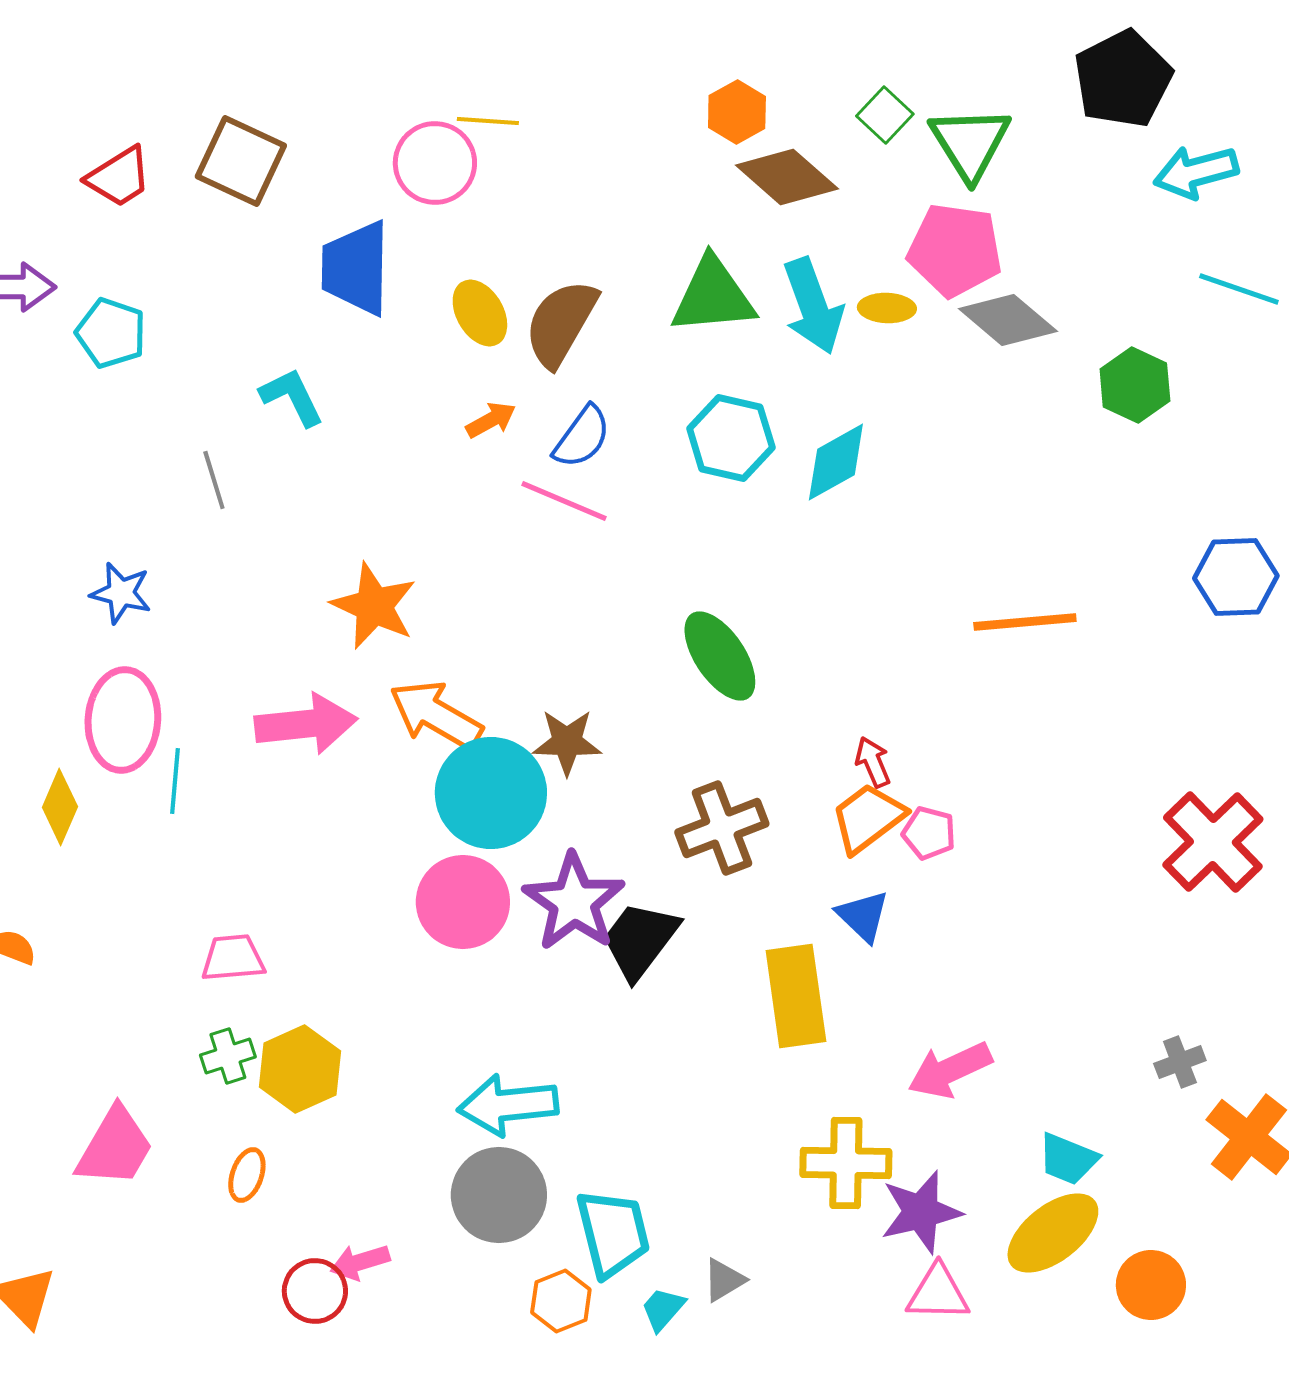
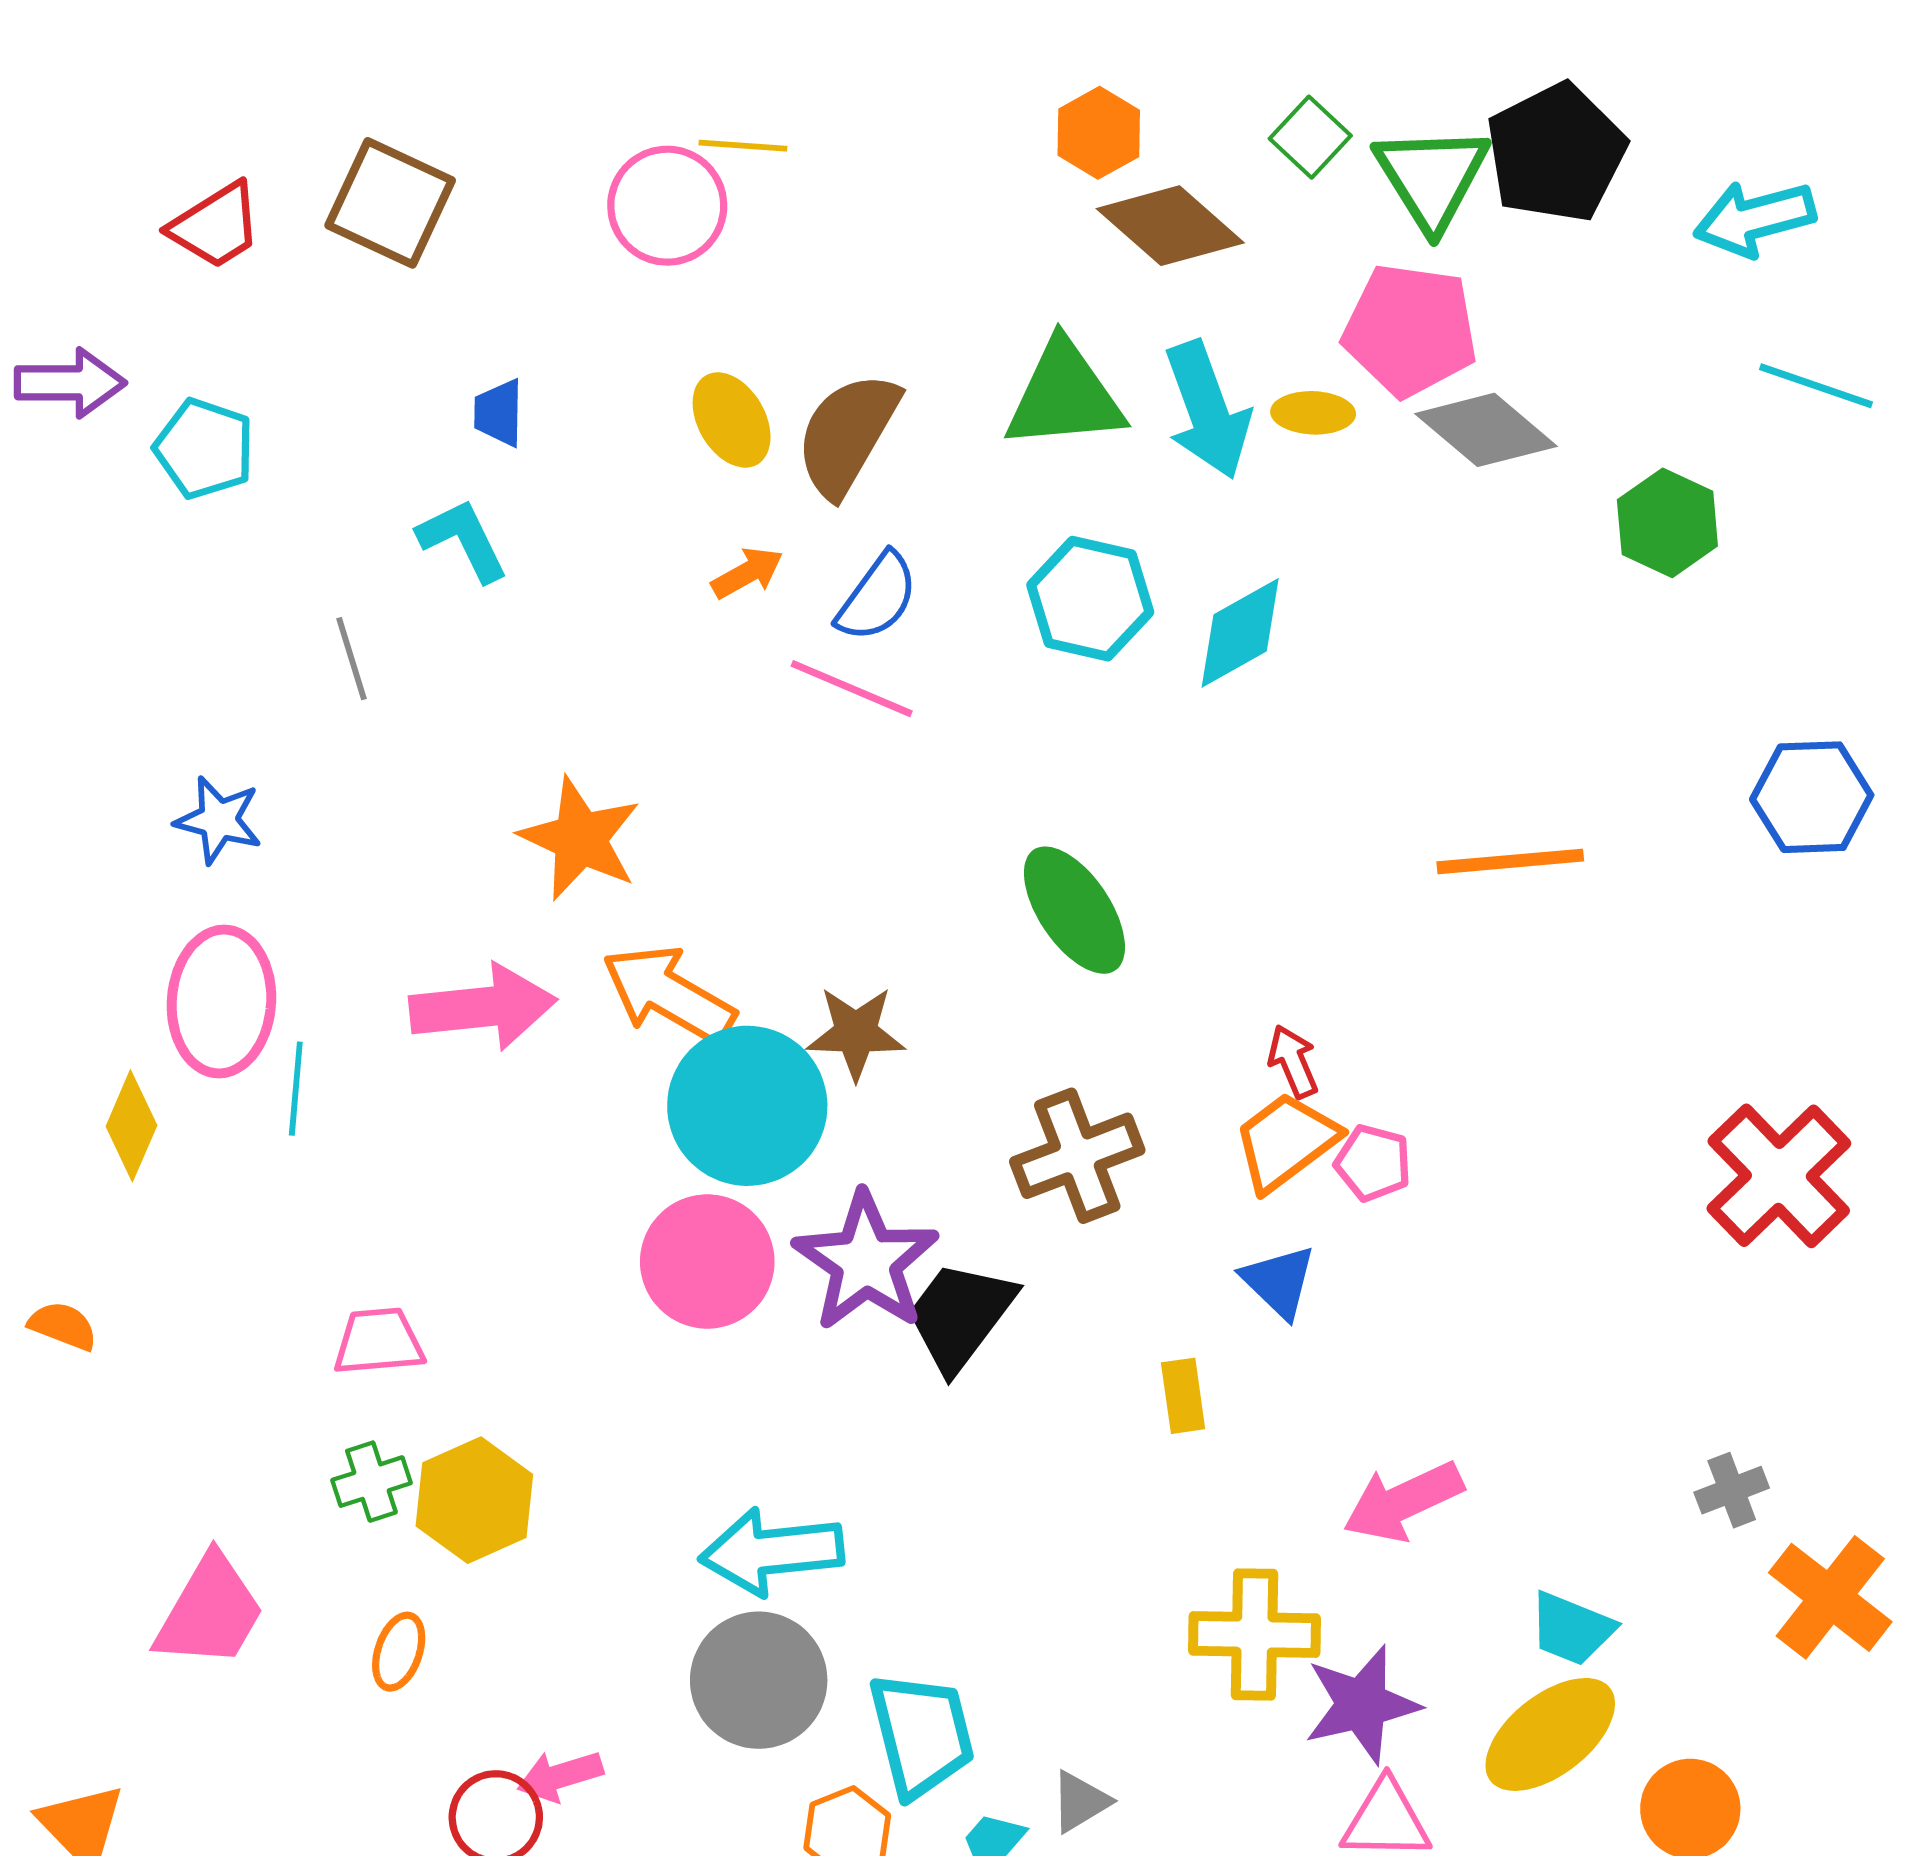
black pentagon: (1123, 79) -> (1556, 153), moved
blue trapezoid: (356, 268) -> (499, 413), moved, size x0.5
yellow rectangle: (796, 996) -> (1183, 1396), size x0.5

